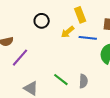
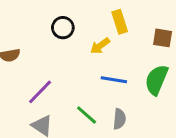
blue line: (88, 38) -> (114, 80), moved
purple line: (20, 58) -> (40, 92), moved

